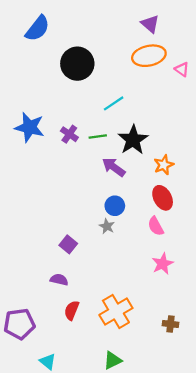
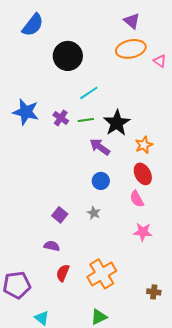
cyan line: (114, 103) -> (89, 93), moved
gray star: (107, 226) -> (94, 213), moved
pink star: (163, 264) -> (143, 232), turned 30
brown cross: (171, 324) -> (154, 292), moved

